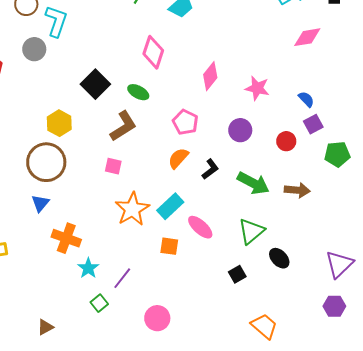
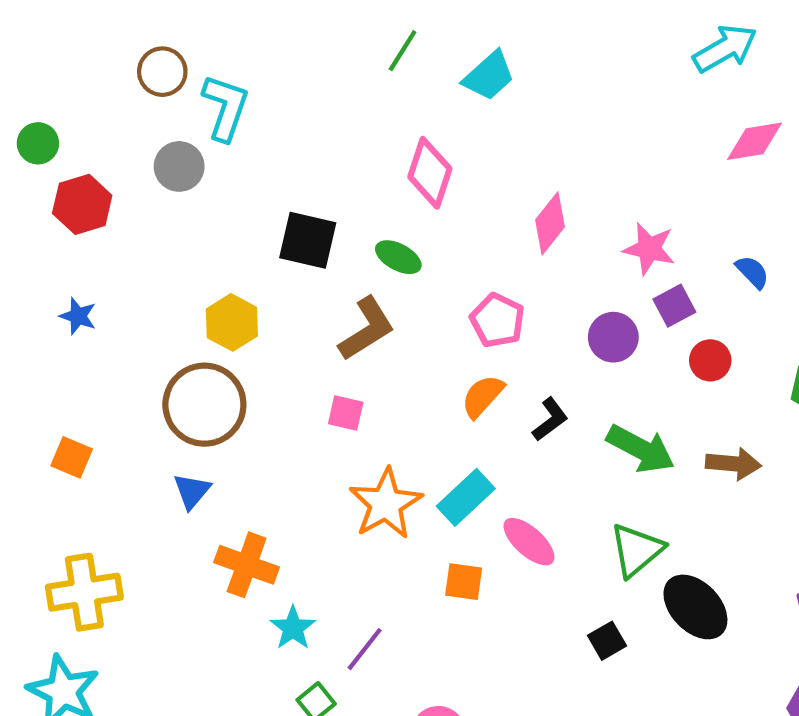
black square: (95, 84) -> (308, 240), turned -32
purple square: (313, 124) -> (674, 306), moved
black ellipse: (279, 258) -> (695, 607), size x1.5

